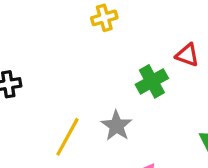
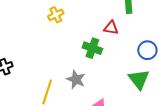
green cross: (152, 81) -> (92, 48), turned -30

